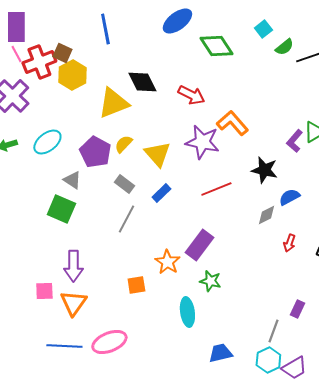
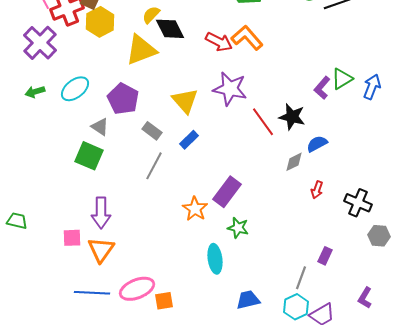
orange L-shape: (232, 123) -> (247, 38), moved
yellow semicircle: (123, 144) -> (151, 15), moved
red line: (216, 189) -> (263, 122), moved, turned 76
orange square: (136, 285) -> (164, 301), moved

